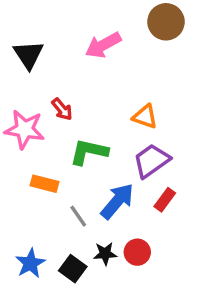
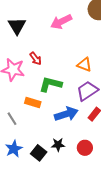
orange rectangle: (45, 184) -> (33, 103), moved
blue arrow: (117, 201) -> (66, 114), turned 30
gray line: (78, 216) -> (12, 119), moved
red circle: (137, 252) -> (85, 148), moved

